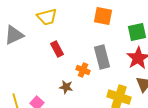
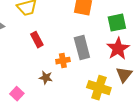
orange cross: (83, 70) -> (63, 61), turned -32

